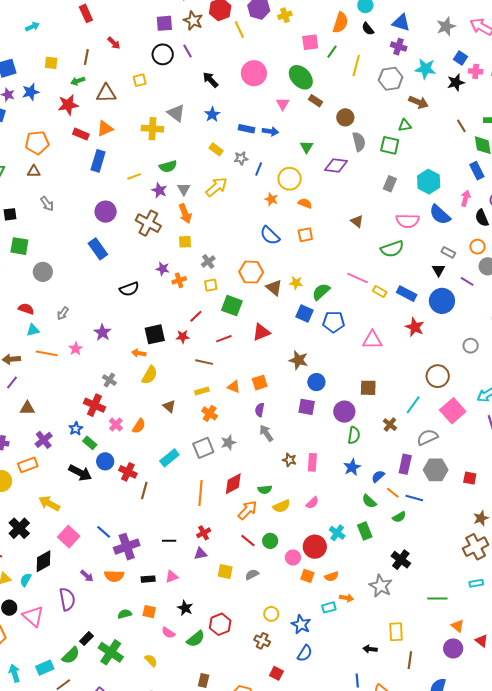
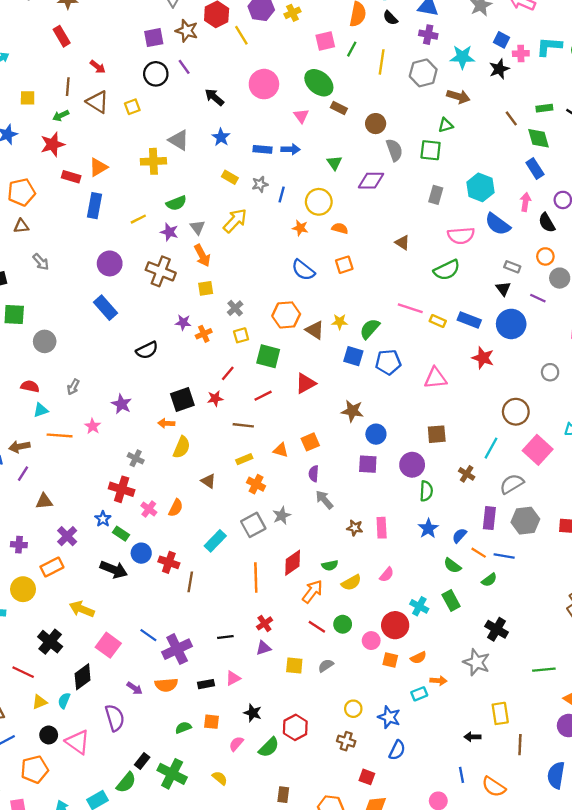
brown triangle: (106, 93) -> (97, 102), moved, turned 40
pink semicircle: (168, 633) -> (236, 744), turned 104

